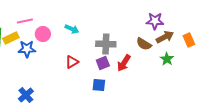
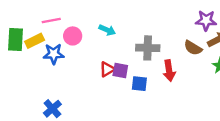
purple square: (103, 63) -> (120, 71), moved, turned 32
red arrow: (124, 63) -> (169, 71), turned -42
blue square: (99, 85) -> (139, 84), moved

